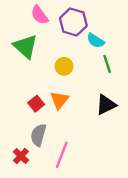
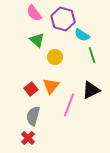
green triangle: (26, 46) -> (37, 40), moved, size x0.7
pink line: (62, 155) -> (69, 105), moved
red cross: (21, 156) -> (28, 138), moved

